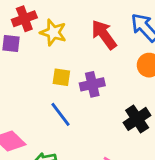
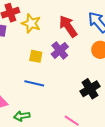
purple cross: (92, 84) -> (60, 50), moved, turned -30
blue line: (61, 114) -> (34, 83), turned -42

